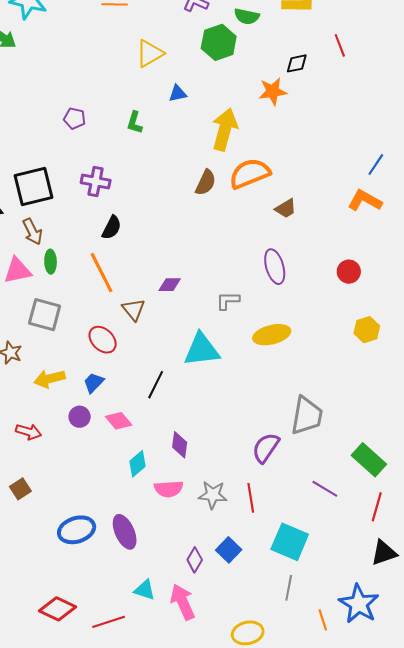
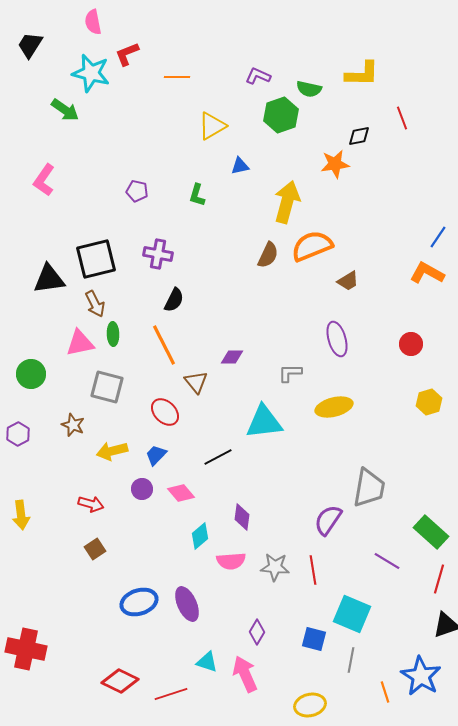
black line: (156, 385) -> (218, 457), turned 36
brown square: (20, 489) -> (95, 549), moved
blue square: (229, 550) -> (314, 639), moved, turned -30

